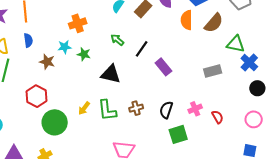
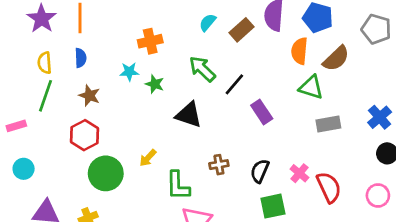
green arrow: (117, 40) -> (202, 69), size x1.5
green triangle: (236, 44) -> (311, 87), moved
brown star: (47, 62) -> (89, 96), moved
pink cross: (195, 109) -> (299, 173), turned -32
green L-shape: (107, 110) -> (178, 186), moved
red semicircle: (217, 117) -> (329, 187), size x1.6

